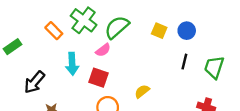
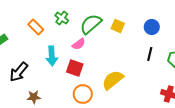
green cross: (84, 20) -> (62, 18), size x0.6
yellow square: (159, 31) -> (118, 26), moved
yellow semicircle: (142, 91) -> (113, 80), size x1.6

